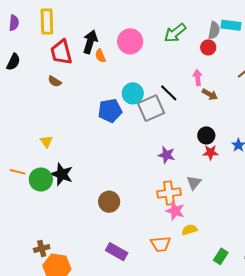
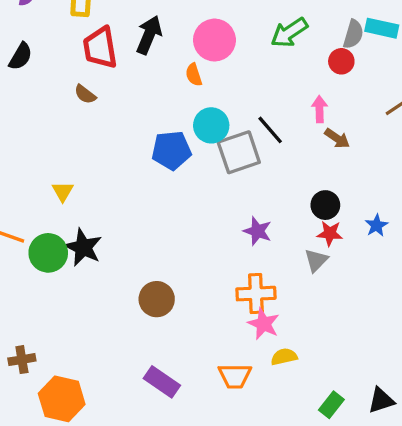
orange semicircle: (100, 56) -> (194, 75), moved
gray triangle: (194, 183) -> (316, 260), moved
brown cross: (42, 249) -> (22, 360), moved

